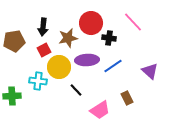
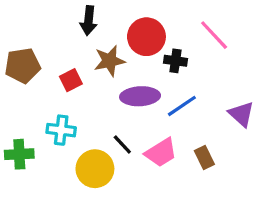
black arrow: (43, 27) -> (88, 21), moved
yellow circle: (59, 67) -> (95, 169), moved
pink trapezoid: (100, 110) -> (161, 153), moved

